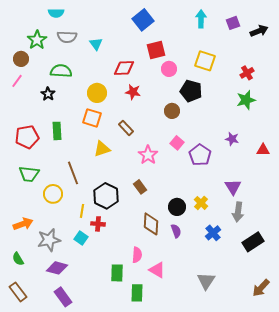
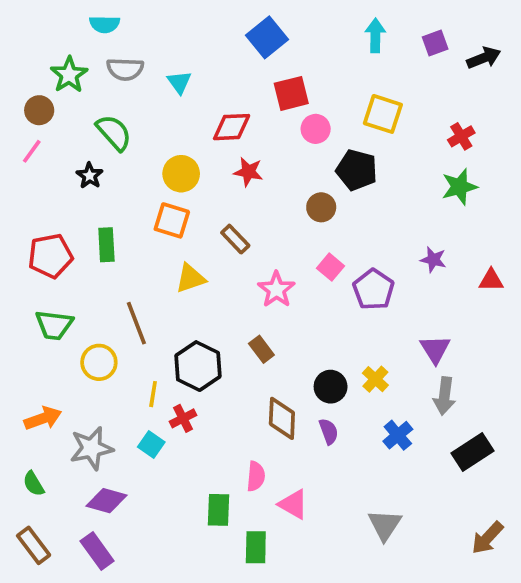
green semicircle: (61, 71) -> (114, 133), turned 45
red cross: (98, 224) -> (183, 418), turned -32
purple rectangle: (63, 297) -> (97, 551), moved

